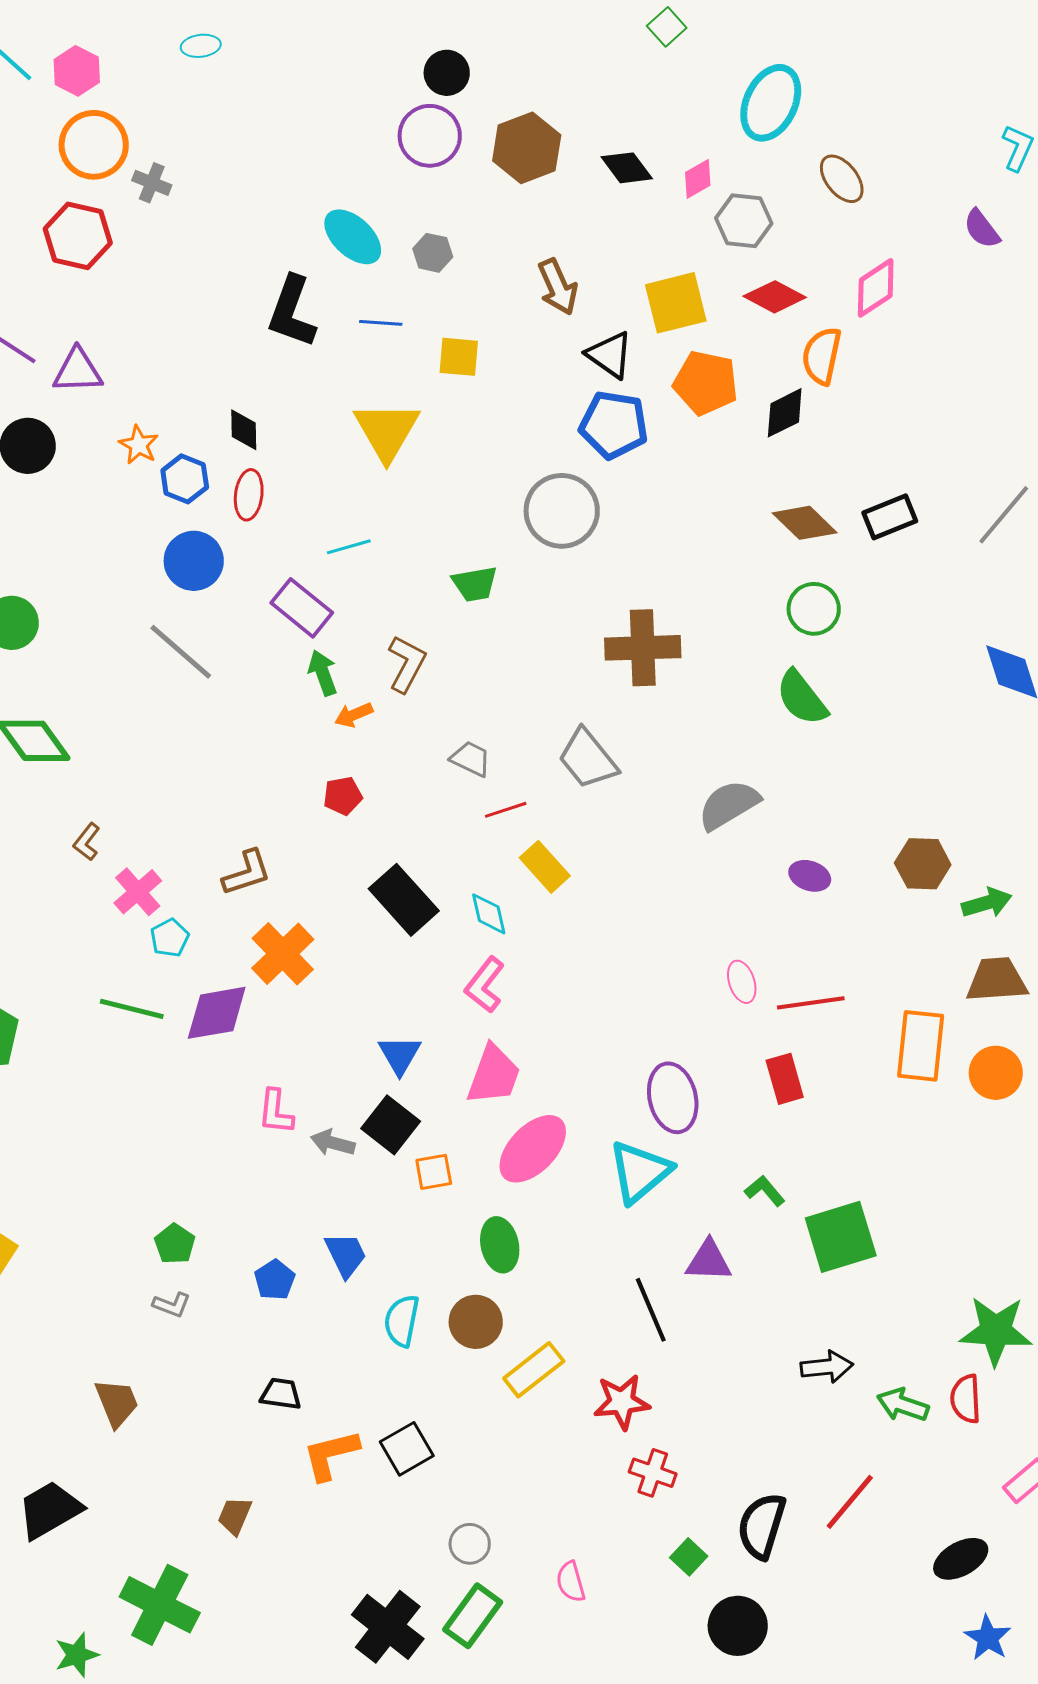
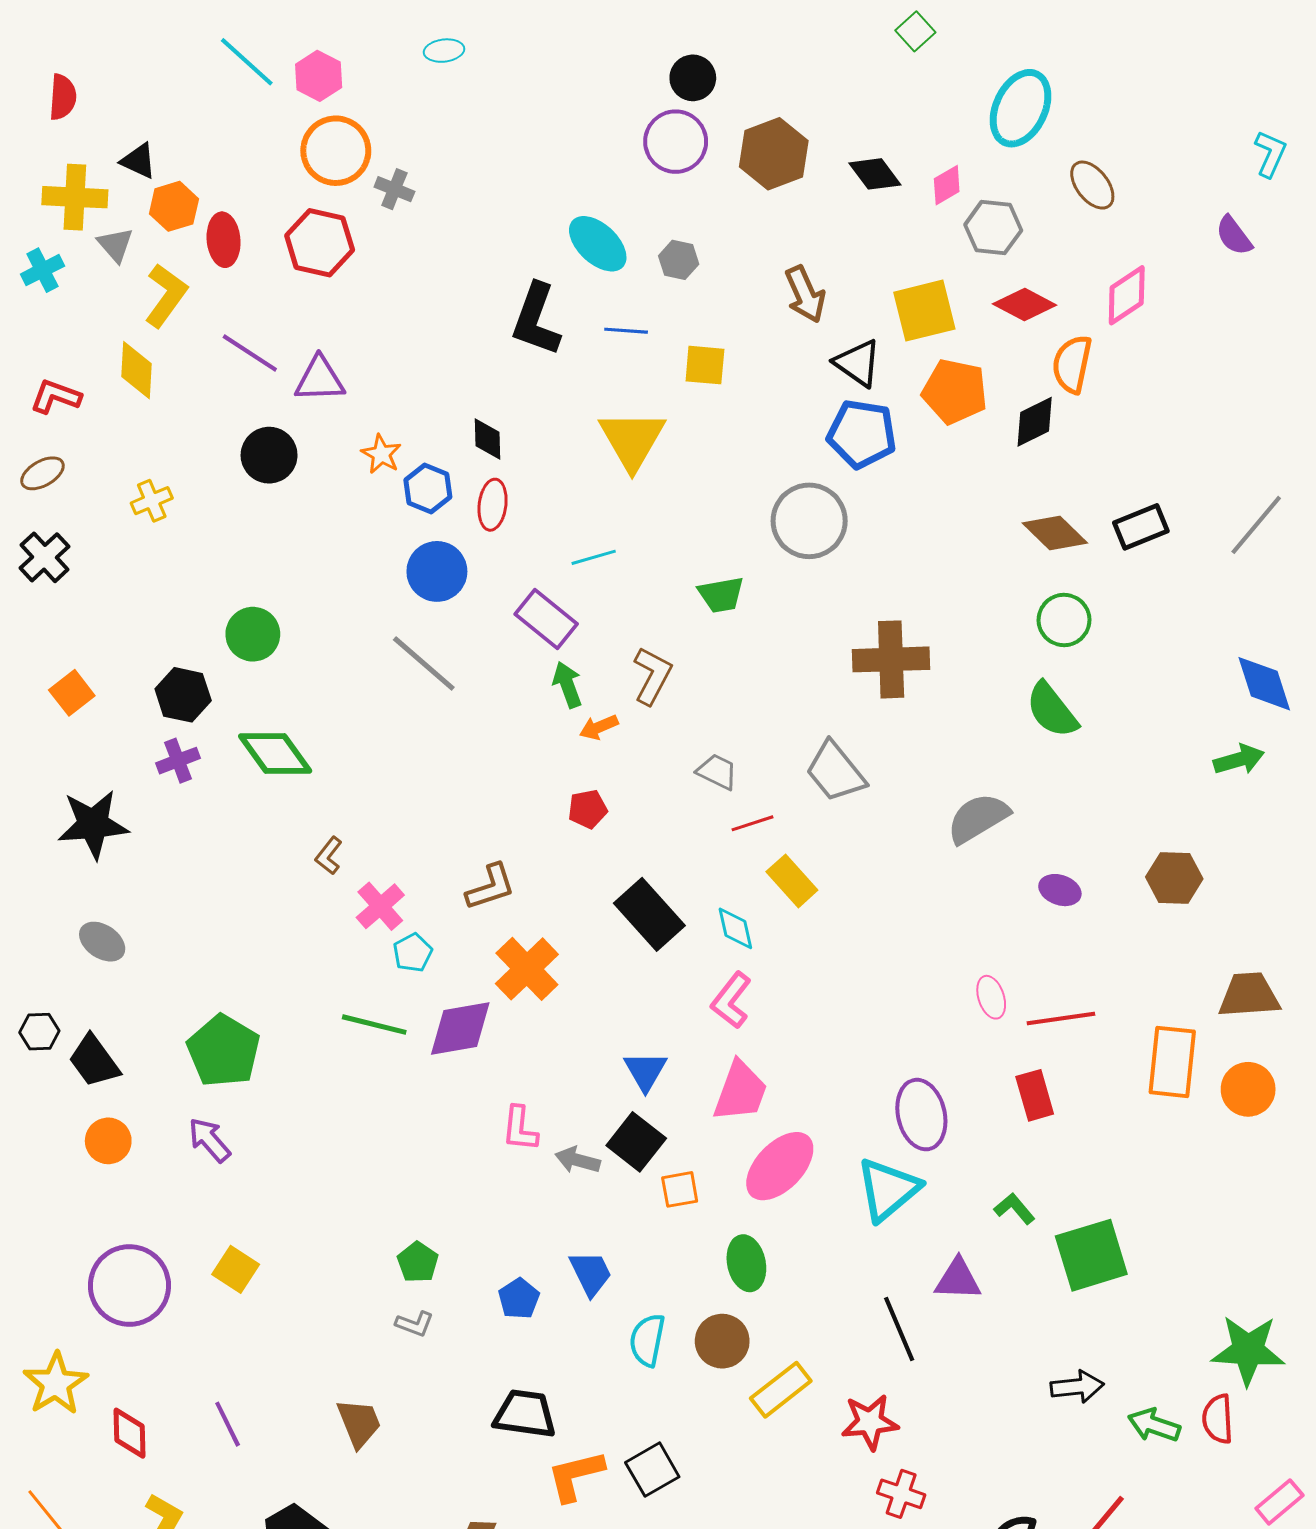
green arrow: (987, 903) -> (1239, 760), moved
black trapezoid: (281, 1394) -> (525, 1414), size x1.5

